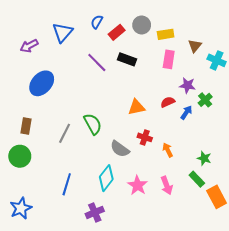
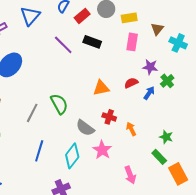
blue line: (67, 184) -> (39, 151), moved
pink star: (137, 185) -> (102, 150), moved
pink arrow: (167, 185) -> (130, 175), moved

